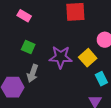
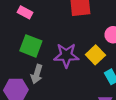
green square: (28, 47) -> (31, 46), size x1.5

